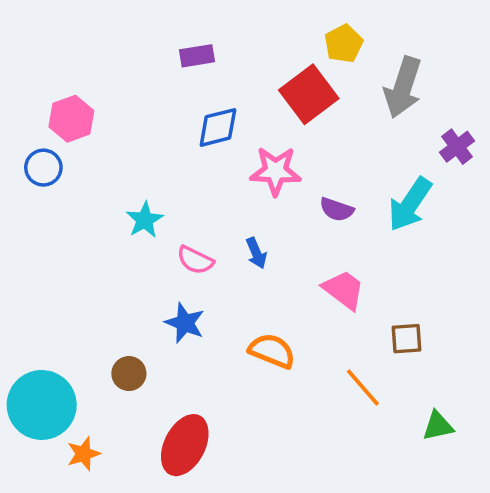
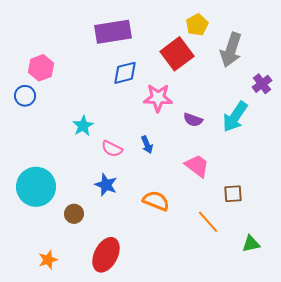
purple rectangle: (197, 56) -> (113, 32), size x1.8
cyan circle: (42, 405) -> (36, 187), moved

